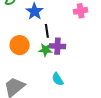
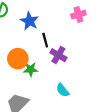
purple cross: (58, 46) -> (58, 55), turned 35
green star: (45, 50) -> (31, 69), moved

